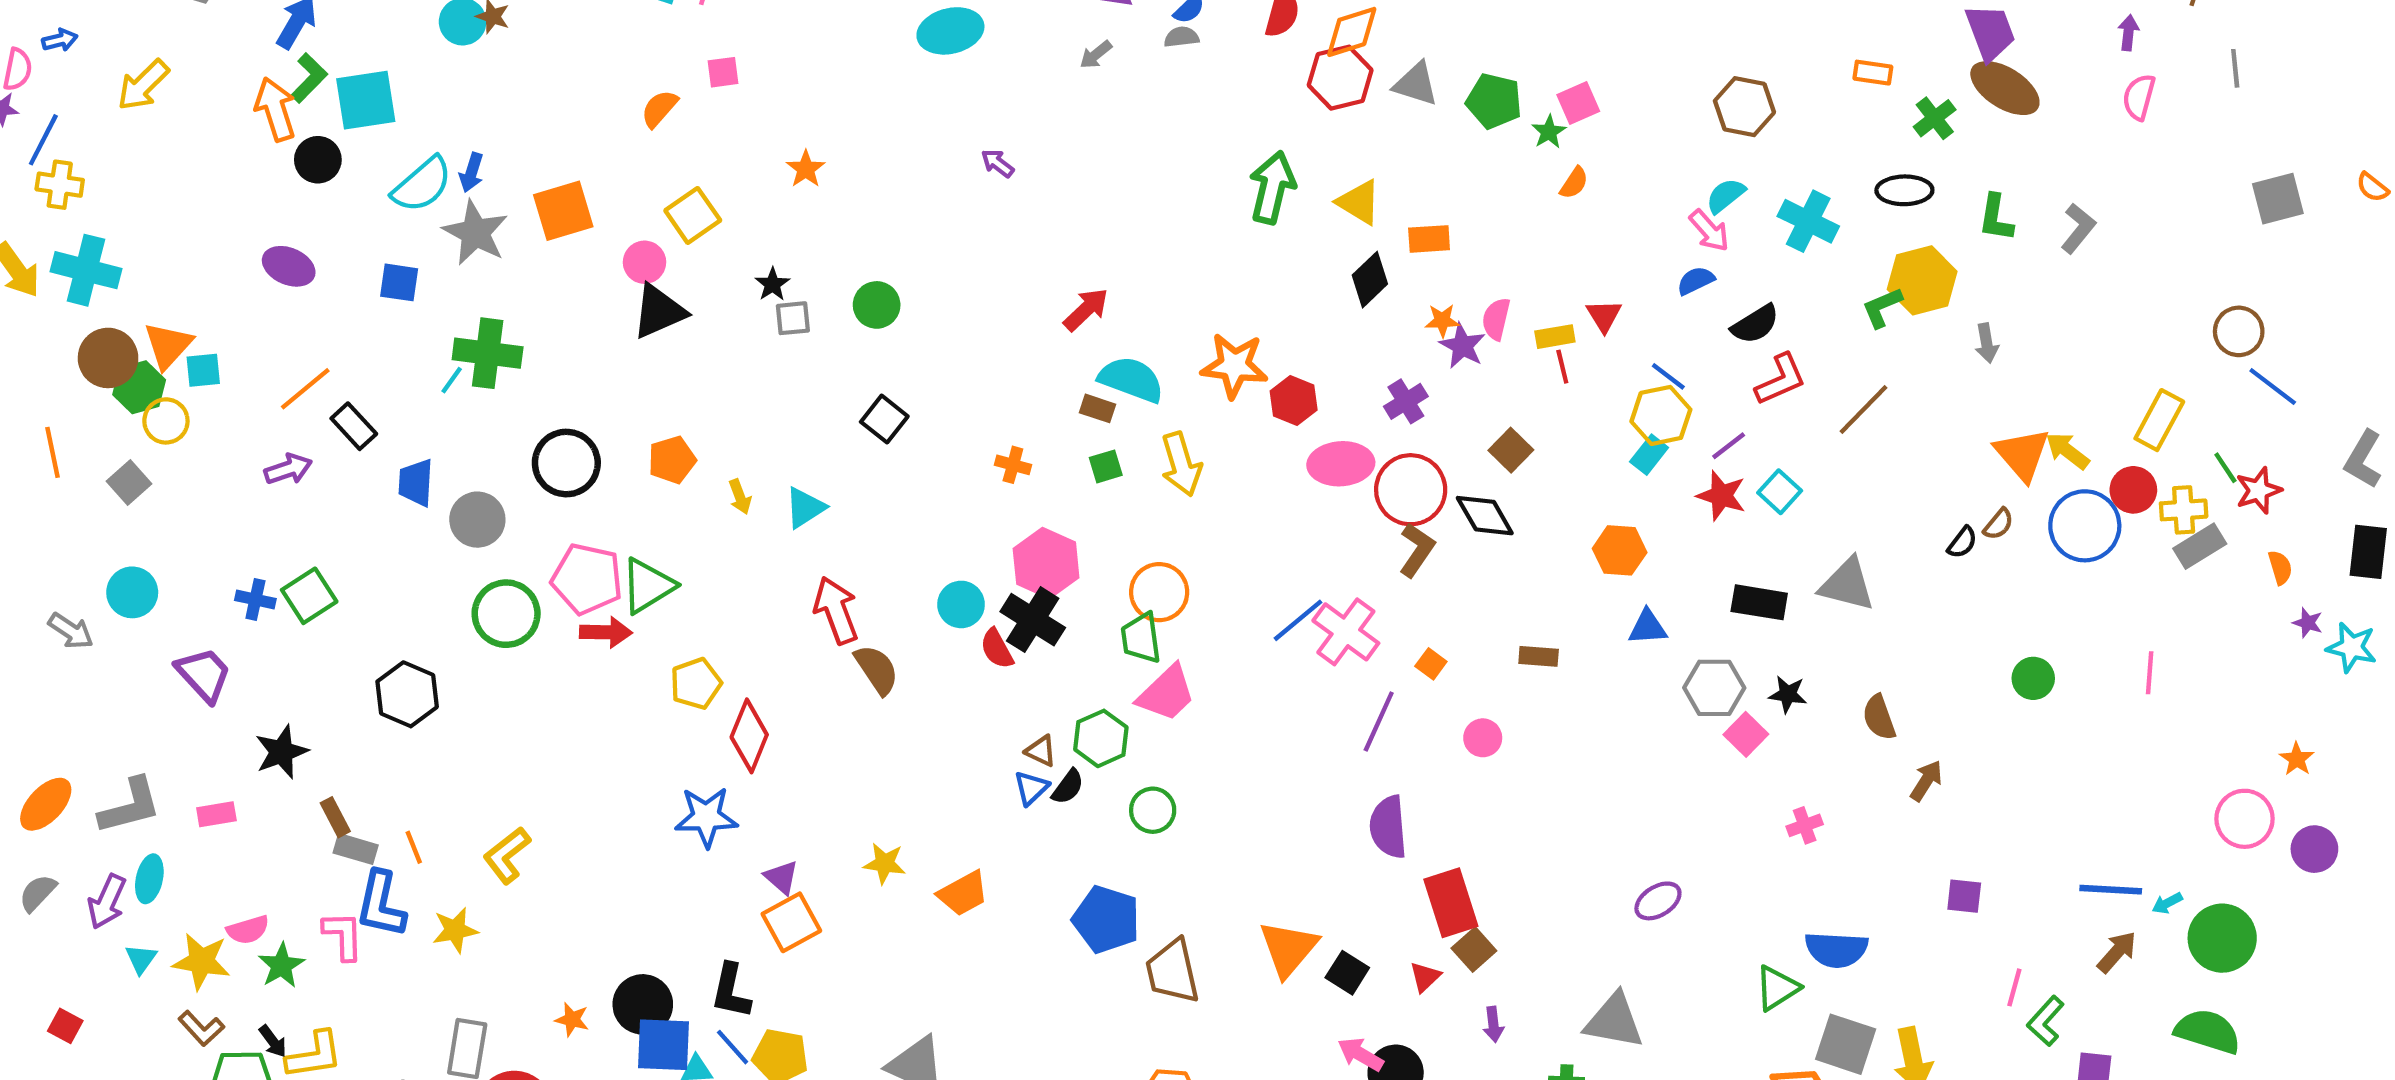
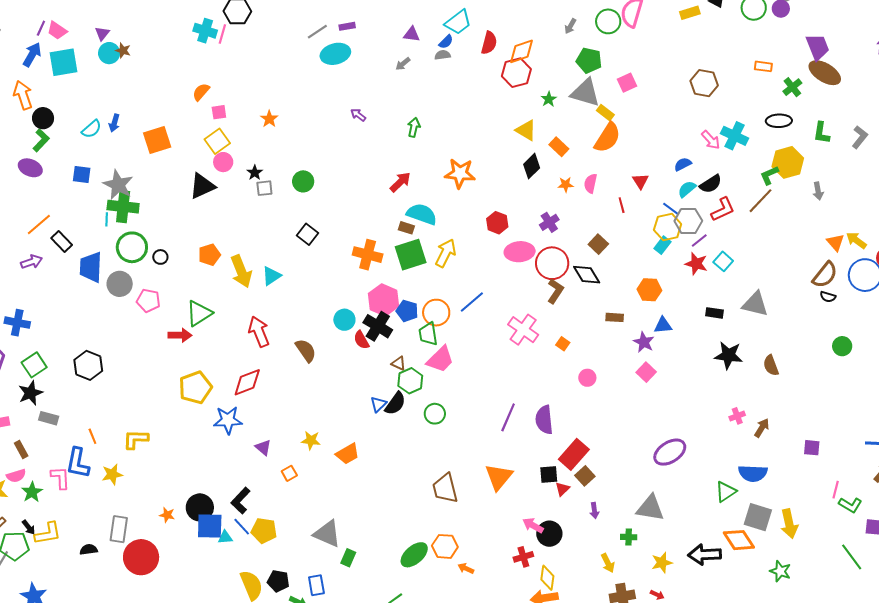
pink square: (723, 72) -> (219, 112), moved
green L-shape: (309, 78) -> (41, 140), moved
gray triangle: (1416, 84) -> (585, 93), moved, size x1.4
cyan square: (366, 100) -> (63, 62), moved
green pentagon: (1494, 101) -> (589, 60), moved
green star: (1549, 132) -> (549, 99), moved
orange semicircle: (1574, 183) -> (607, 138), moved, size x2.0
cyan semicircle: (422, 185) -> (92, 129), size x0.7
green arrow: (1272, 187) -> (414, 127), moved, size x0.6
cyan semicircle: (1726, 196) -> (687, 189), moved
pink arrow: (1709, 231) -> (711, 140), moved
gray star: (475, 233) -> (118, 185), moved
orange rectangle: (1429, 239) -> (559, 147), turned 48
pink circle: (645, 262) -> (223, 162), moved
yellow rectangle: (1555, 337) -> (605, 113), moved, turned 48
purple star: (1462, 346) -> (644, 342), moved
orange star: (1234, 366) -> (460, 173), moved
cyan line: (452, 380) -> (107, 219), turned -32
brown line: (1863, 409) -> (760, 201), moved
orange triangle: (2022, 454) -> (835, 242), size x0.7
black circle: (566, 463) -> (160, 257), size x0.5
yellow arrow: (1181, 464) -> (446, 253), turned -136
orange cross: (1013, 465) -> (368, 255), size x1.8
green square: (1106, 466) -> (411, 255), size x2.0
blue trapezoid: (416, 483) -> (91, 267), size x1.4
yellow arrow: (740, 497) -> (241, 271), size x2.0
brown semicircle: (1998, 524) -> (825, 275), size x1.8
black semicircle: (1962, 542) -> (828, 297), moved, turned 70
pink pentagon: (587, 579) -> (148, 301), moved, size x0.7
green square: (309, 596) -> (34, 365), moved
blue cross: (255, 600) -> (17, 323), size x1.4
black rectangle: (1759, 602) -> (715, 313), size x0.7
red arrow: (836, 610) -> (259, 332), moved
green circle: (506, 614) -> (132, 247), moved
blue line: (1298, 620) -> (472, 302), moved
brown rectangle: (1539, 656) -> (615, 317), moved
yellow pentagon: (696, 684) -> (195, 388), moved, size x1.4
gray hexagon: (1714, 688) -> (688, 221), moved
black star: (1788, 694) -> (728, 355), size x1.6
purple line: (1379, 722) -> (508, 417), moved
pink square: (1746, 734) -> (646, 372), moved
red diamond: (749, 736) -> (247, 382), turned 48
brown triangle: (1041, 751) -> (398, 363), moved
brown arrow: (1926, 781) -> (762, 428), moved
black semicircle: (1068, 787) -> (395, 403), size x1.4
brown rectangle: (335, 817) -> (21, 450), moved
gray rectangle: (356, 849) -> (49, 418), moved
yellow L-shape: (507, 855) -> (136, 439), turned 40
purple ellipse: (1658, 901) -> (670, 452), size x1.5
red rectangle: (1451, 903) -> (574, 454), turned 60
blue pentagon: (1106, 919) -> (407, 311), moved, size x0.7
orange square: (791, 922) -> (289, 473), moved, size x0.6
black square: (1347, 973) -> (549, 475), moved, turned -36
black L-shape: (731, 991) -> (241, 501), turned 32
green L-shape: (2046, 1021) -> (850, 505), turned -100

